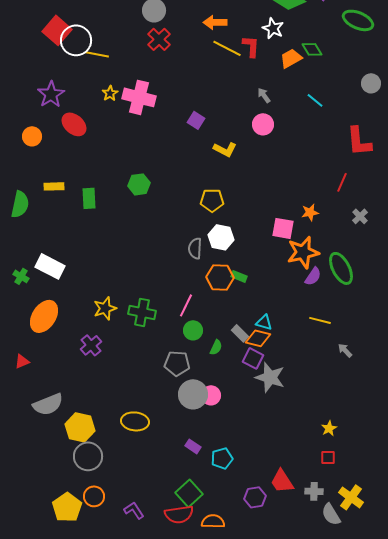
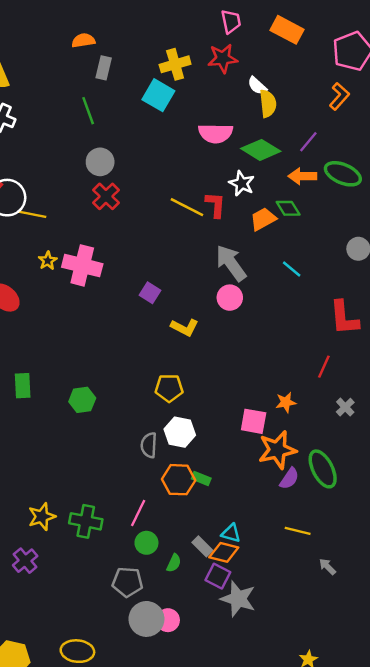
orange arrow: (215, 22) -> (302, 176), moved
gray arrow: (264, 95) -> (231, 263), size x2.0
green hexagon: (139, 184) -> (82, 400), moved

